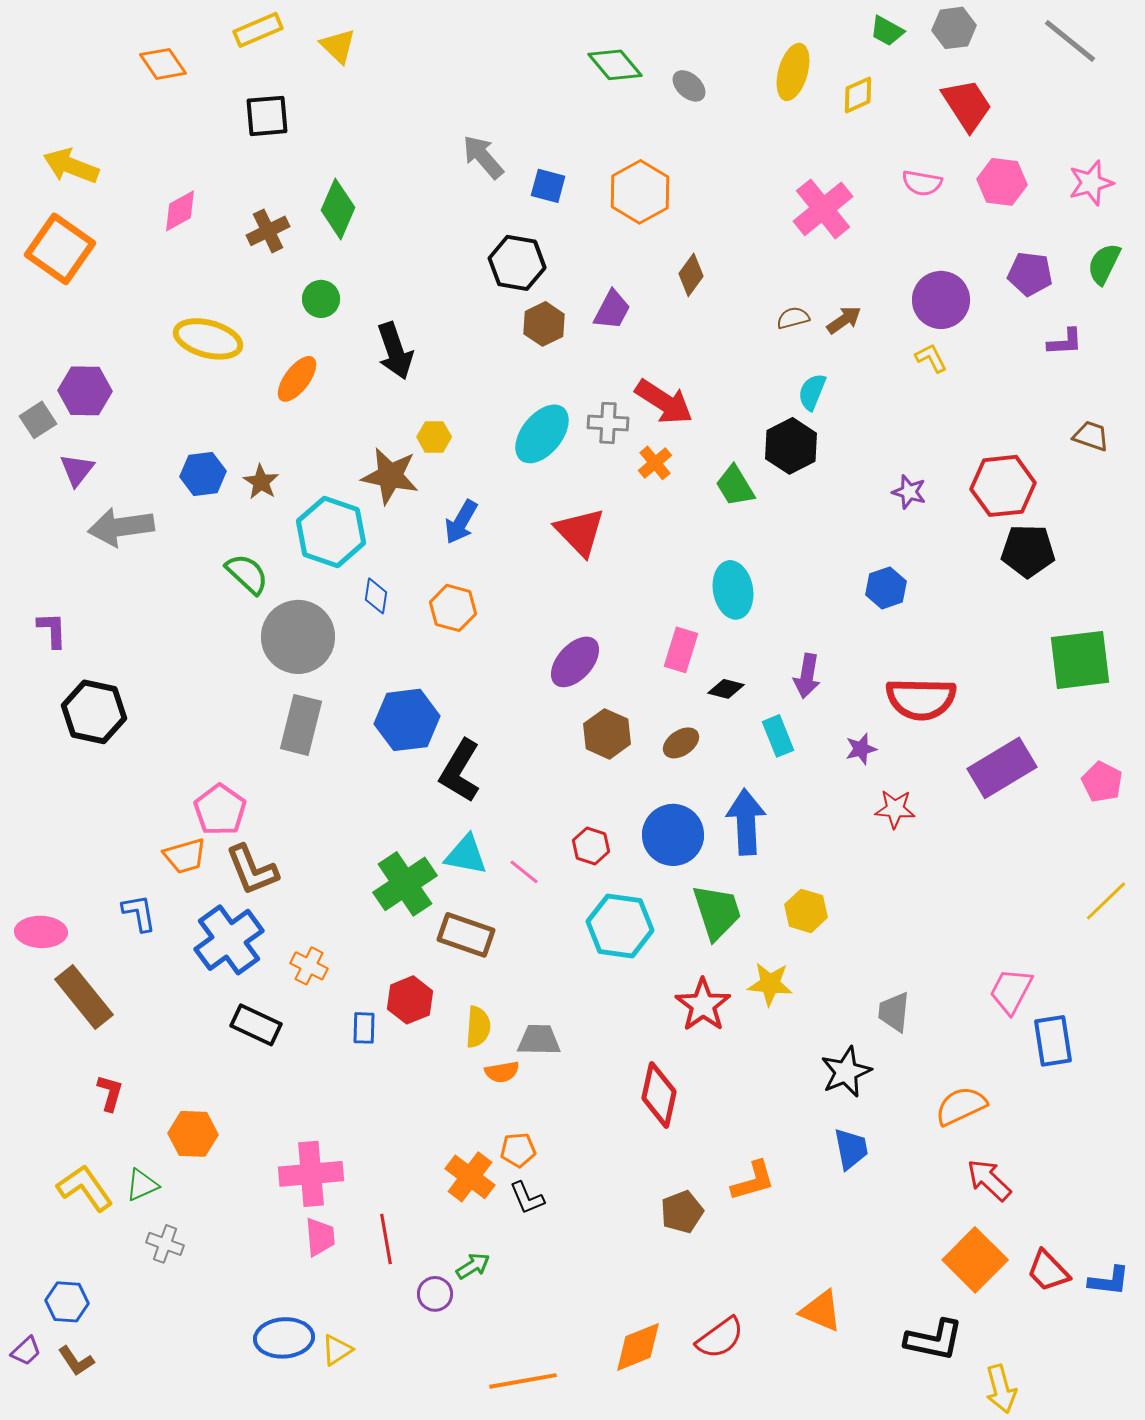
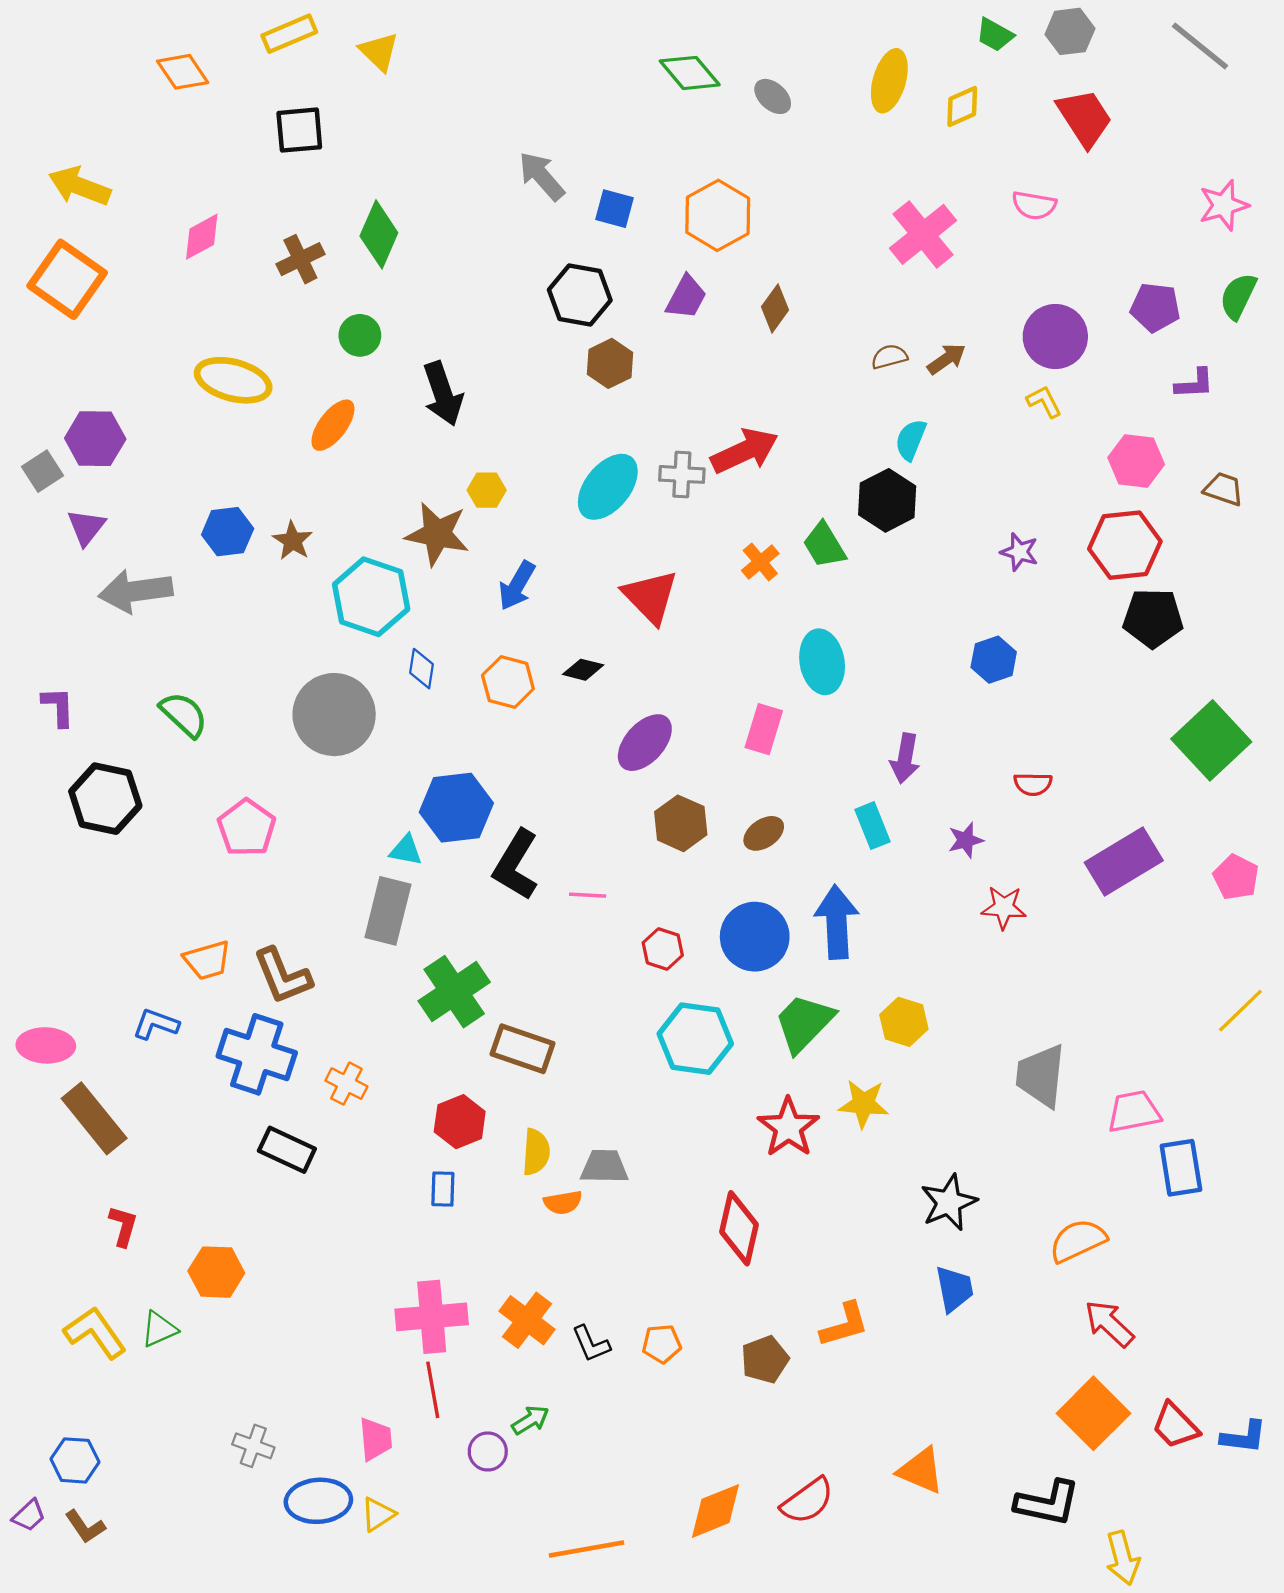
pink hexagon: (1002, 182) -> (1136, 461), moved
purple trapezoid: (612, 310) -> (686, 297), moved
red arrow: (664, 402) -> (745, 451), turned -58
orange cross: (655, 463) -> (760, 562), moved
green semicircle: (247, 574) -> (184, 715), moved
green square: (1080, 660) -> (1211, 740), turned -36
black diamond: (726, 689) -> (583, 670), moved
red semicircle: (921, 699) -> (1033, 784), size x0.5
gray rectangle: (301, 725) -> (388, 911), moved
pink pentagon: (220, 810) -> (247, 828), moved
cyan triangle: (466, 855) -> (406, 850), moved, size x0.7
pink line: (524, 872) -> (588, 895), moved, turned -36
green trapezoid: (717, 912) -> (804, 1023), turned -118
blue L-shape: (139, 913) -> (156, 1024), turned -60
blue cross: (229, 940) -> (257, 1054), turned -36
pink trapezoid: (1011, 991) -> (1134, 1112), turned 51
gray trapezoid: (894, 1012) -> (1041, 1076), moved, size x1.4
blue rectangle: (364, 1028) -> (443, 1189), moved
orange pentagon: (518, 1150) -> (662, 1344), moved
pink cross: (311, 1174) -> (432, 1317), moved
pink trapezoid: (320, 1237) -> (376, 1439), moved
gray cross: (165, 1244) -> (253, 1446), moved

